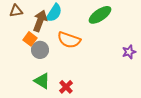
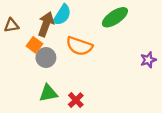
brown triangle: (16, 11) -> (11, 25), moved
green triangle: (42, 81) -> (48, 93), turned -42

